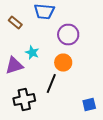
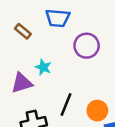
orange circle: (63, 62) -> (97, 111), moved

